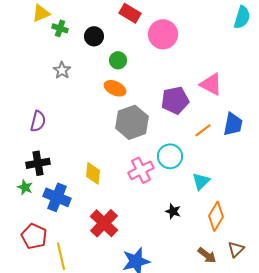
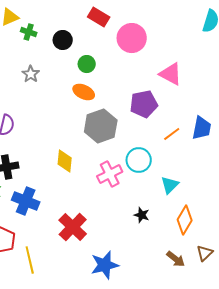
pink triangle: (211, 84) -> (171, 74), moved
yellow diamond: (93, 173) -> (65, 161), moved

